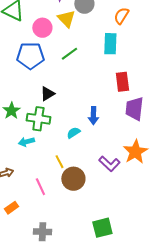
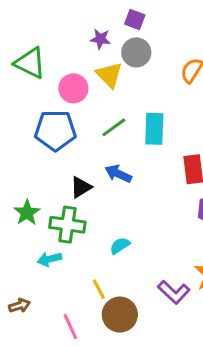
cyan rectangle: (110, 44) -> (154, 129), moved
blue arrow: (93, 116) -> (118, 174), moved, turned 114

